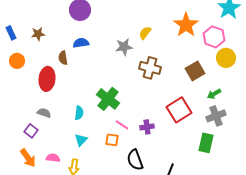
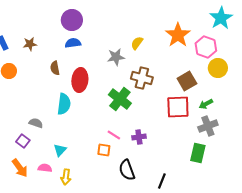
blue semicircle: (81, 43) -> (73, 43), moved
red ellipse: (47, 79) -> (80, 80), moved
green cross: (108, 99) -> (120, 99), moved
red square: (179, 110) -> (178, 107), moved, turned 30
cyan semicircle: (79, 113) -> (64, 104), moved, size x1.5
cyan triangle: (81, 140) -> (60, 150), moved

